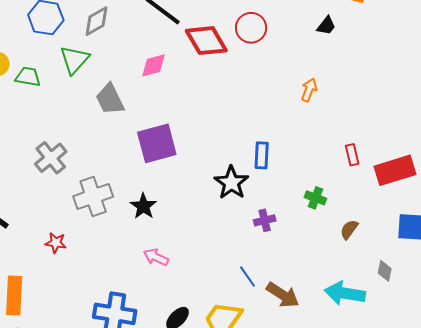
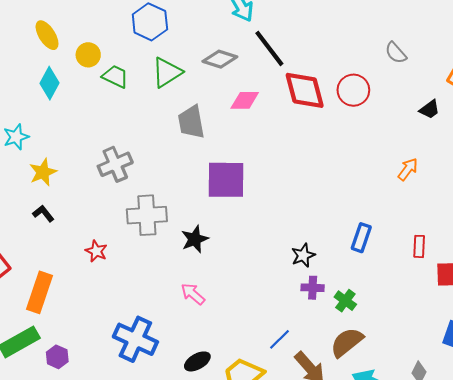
gray diamond: (96, 21) -> (220, 59), moved, turned 32
orange arrow: (309, 90) -> (408, 169), moved
blue rectangle: (262, 155) -> (361, 238), moved
black star: (231, 183) -> (303, 255), moved, size x0.7
green cross: (315, 198) -> (345, 301), moved
brown semicircle: (349, 229) -> (347, 342), moved, size x1.6
blue line: (247, 277) -> (279, 339), turned 65

